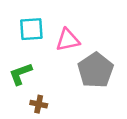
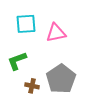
gray pentagon: (96, 70) -> (61, 79), moved

